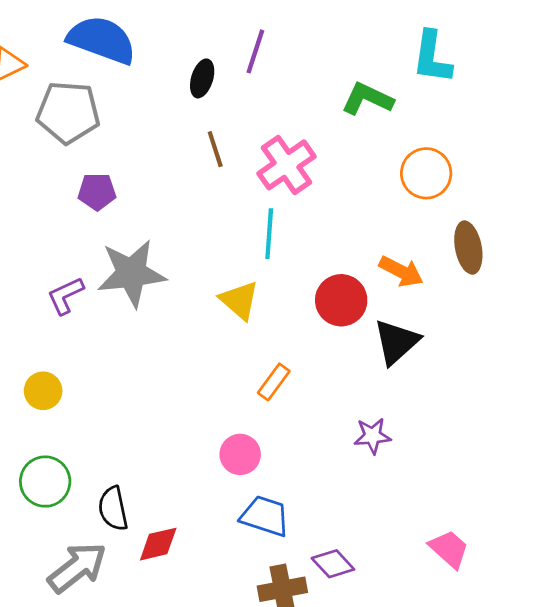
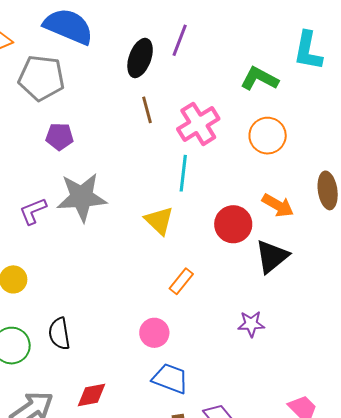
black ellipse: (202, 78) -> (140, 58), size x1.4
orange circle: (426, 173) -> (268, 136), moved
black semicircle: (113, 509) -> (59, 334), moved

